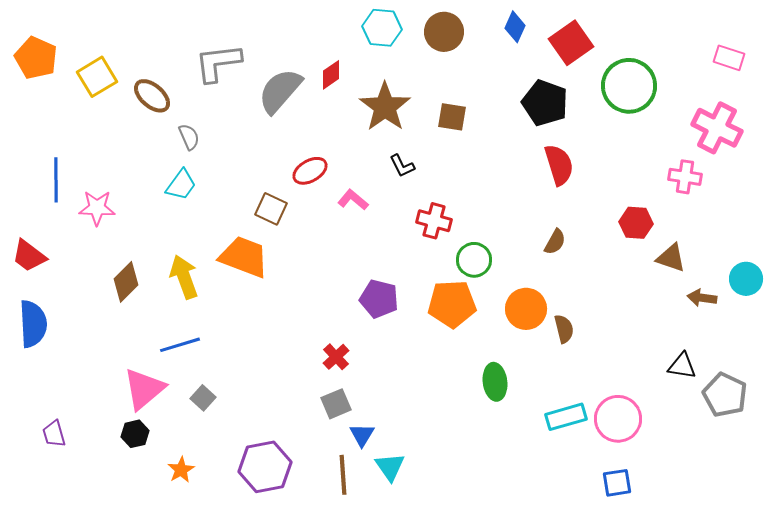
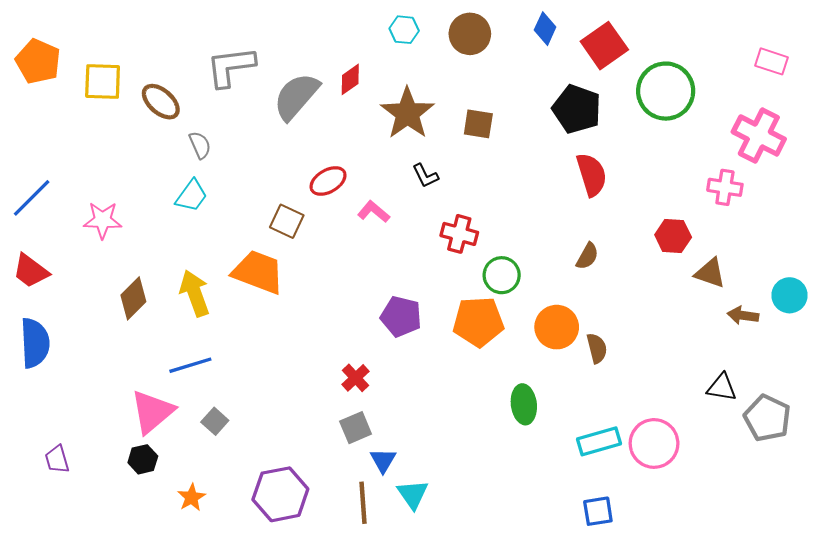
cyan hexagon: (382, 28) -> (404, 30), size x0.7
yellow square: (97, 77) -> (103, 82), turned 33
blue line: (56, 180) -> (32, 198), moved, turned 45
blue square: (617, 483) -> (598, 511), moved

